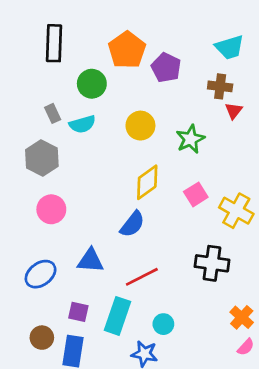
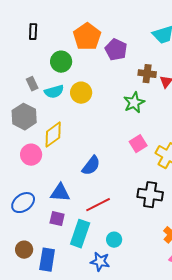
black rectangle: (54, 43) -> (33, 32), size x0.6
brown cross: (220, 86) -> (147, 74), moved
yellow circle: (140, 126) -> (81, 93), moved
yellow diamond: (147, 182) -> (53, 135), moved
purple square: (78, 312) -> (57, 219), moved

